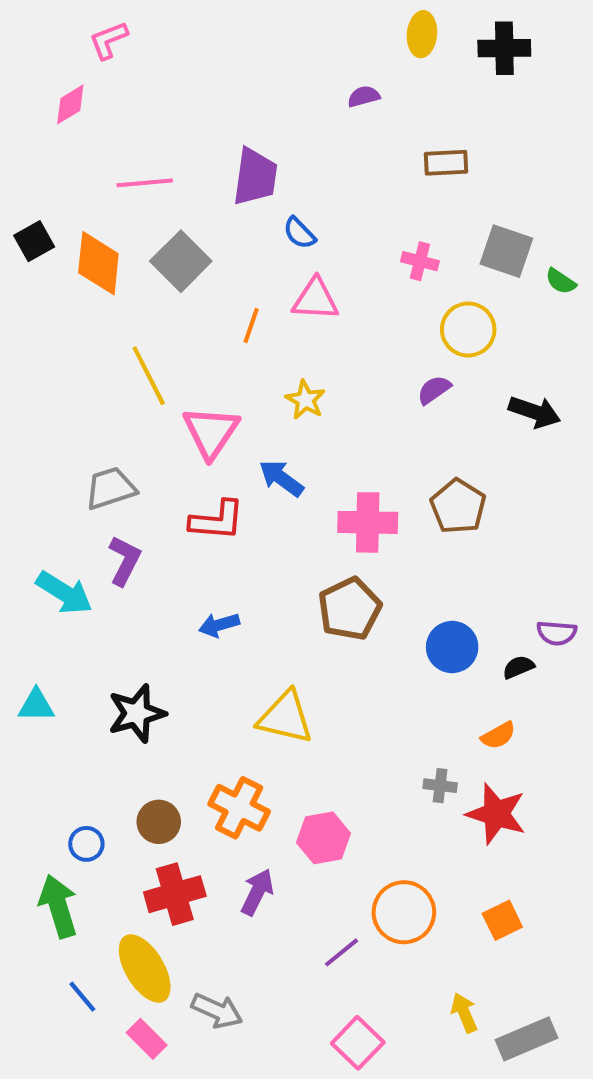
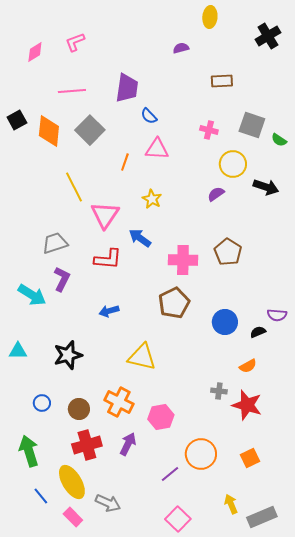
pink L-shape: (109, 40) -> (75, 42), moved
black cross: (504, 48) -> (268, 36), moved, turned -30
black arrow: (534, 412) -> (266, 187), moved
blue circle: (86, 844) -> (42, 403), moved

